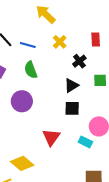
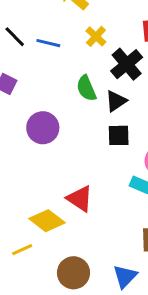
black cross: (79, 61) -> (127, 64), size x1.5
green semicircle: (31, 70) -> (86, 88), moved
red triangle: (51, 137) -> (80, 199), moved, turned -30

